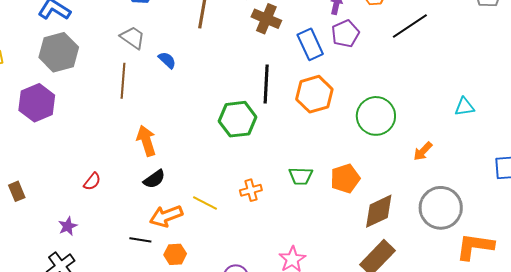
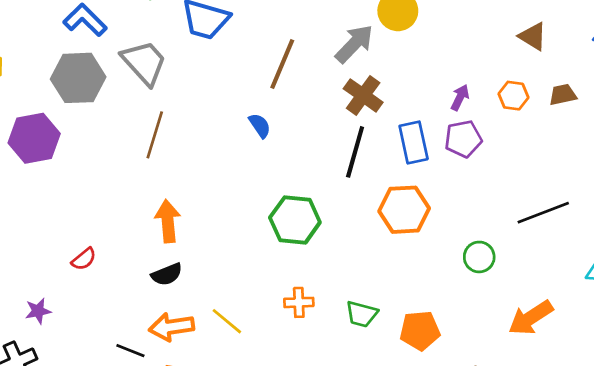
black line: (410, 26) -> (543, 213), moved
gray trapezoid: (133, 38) -> (144, 63), moved, size x1.4
blue semicircle: (167, 60) -> (260, 126), moved
black line: (266, 84) -> (355, 152), moved
green circle: (376, 116) -> (479, 257), size x0.6
orange arrow: (423, 151) -> (531, 318), size x1.6
orange cross: (251, 190) -> (299, 302), moved

